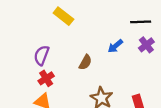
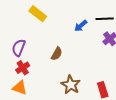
blue arrow: (115, 46) -> (81, 26), moved

